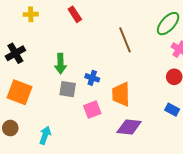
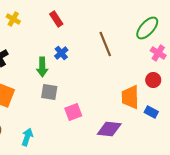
yellow cross: (31, 14) -> (13, 19), turned 32
blue cross: (92, 78) -> (61, 53), moved, turned 32
orange trapezoid: (121, 94) -> (130, 97), moved

